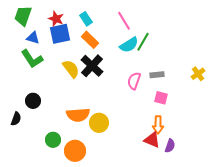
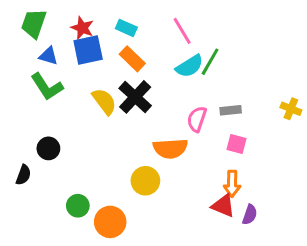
cyan rectangle: (86, 19) -> (126, 28), turned -32
yellow cross: (198, 74) -> (291, 109), turned -32
orange semicircle: (78, 115) -> (170, 148), moved

